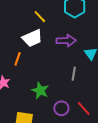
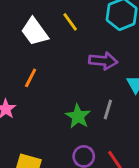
white trapezoid: (32, 38) -> (35, 32), moved, turned 70
green star: (40, 91) -> (78, 116), moved

